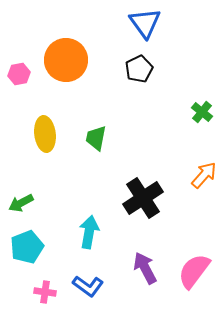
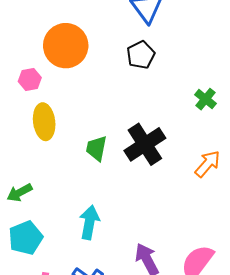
pink hexagon: (19, 74) -> (30, 80), moved
green trapezoid: (96, 138) -> (97, 148), moved
black cross: (143, 198) -> (145, 144), moved

